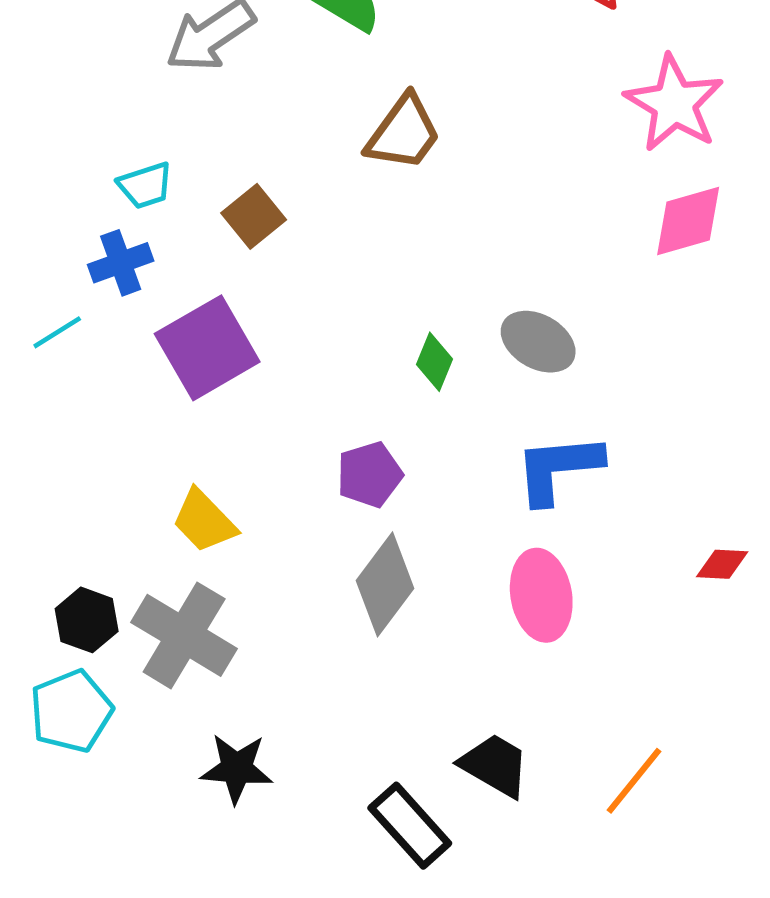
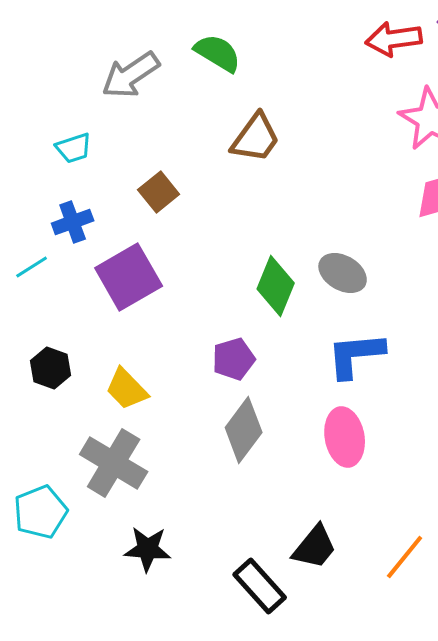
cyan trapezoid: (145, 185) -> (74, 148), moved
green diamond: (435, 362) -> (276, 286), size x1.6
black hexagon: (87, 620) -> (51, 368), moved
black trapezoid: (495, 765) -> (315, 547), turned 99

